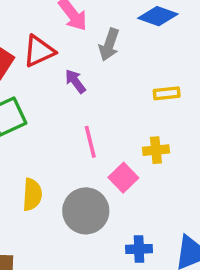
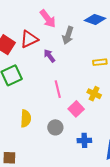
yellow cross: (156, 150) -> (94, 94), turned 32
gray circle: (86, 211) -> (55, 127), size x0.6
blue cross: (139, 249) -> (84, 140), moved

